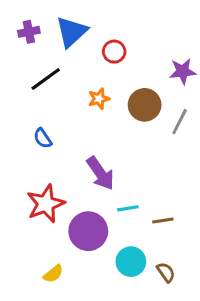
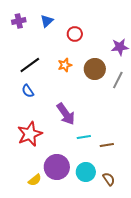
blue triangle: (72, 32) -> (47, 21), size x0.6
black line: (46, 79) -> (30, 65), moved
purple circle: (88, 231) -> (57, 167), moved

